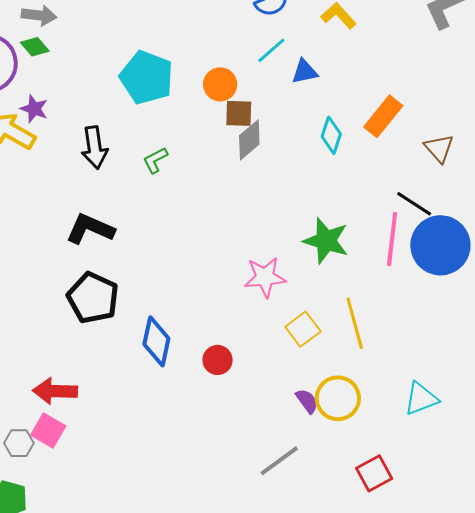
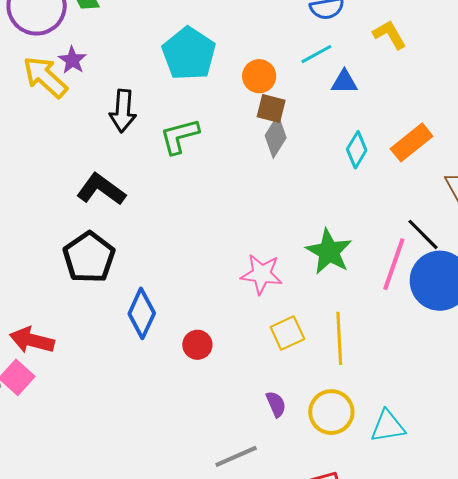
gray diamond: (249, 140) -> (276, 137), turned -30
green L-shape: (155, 160) -> (180, 136), size x1.5
yellow circle: (338, 398) -> (331, 412), moved

